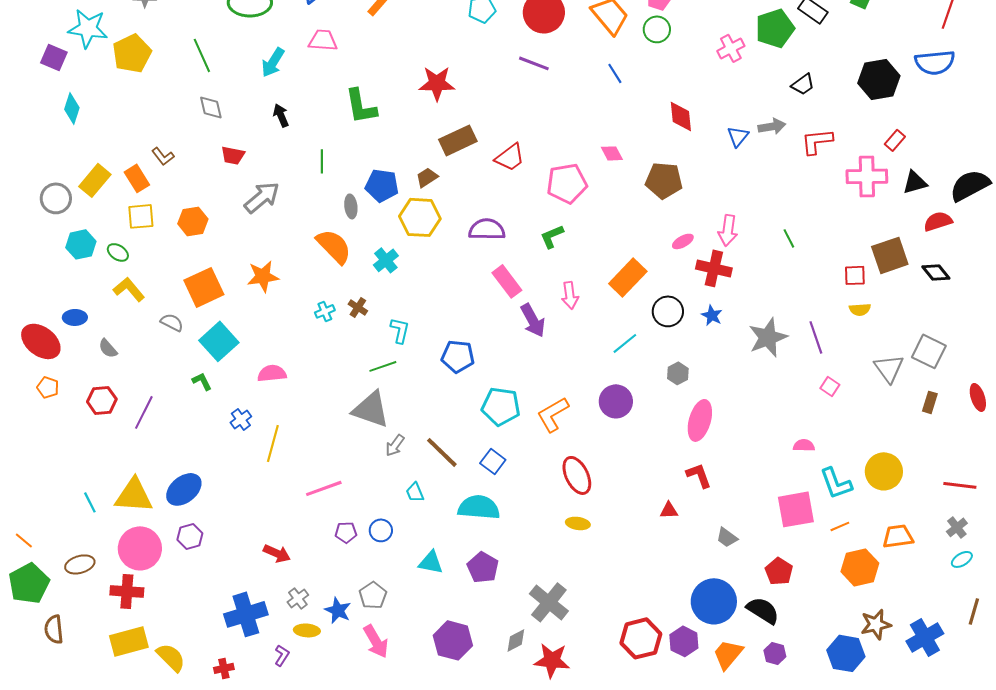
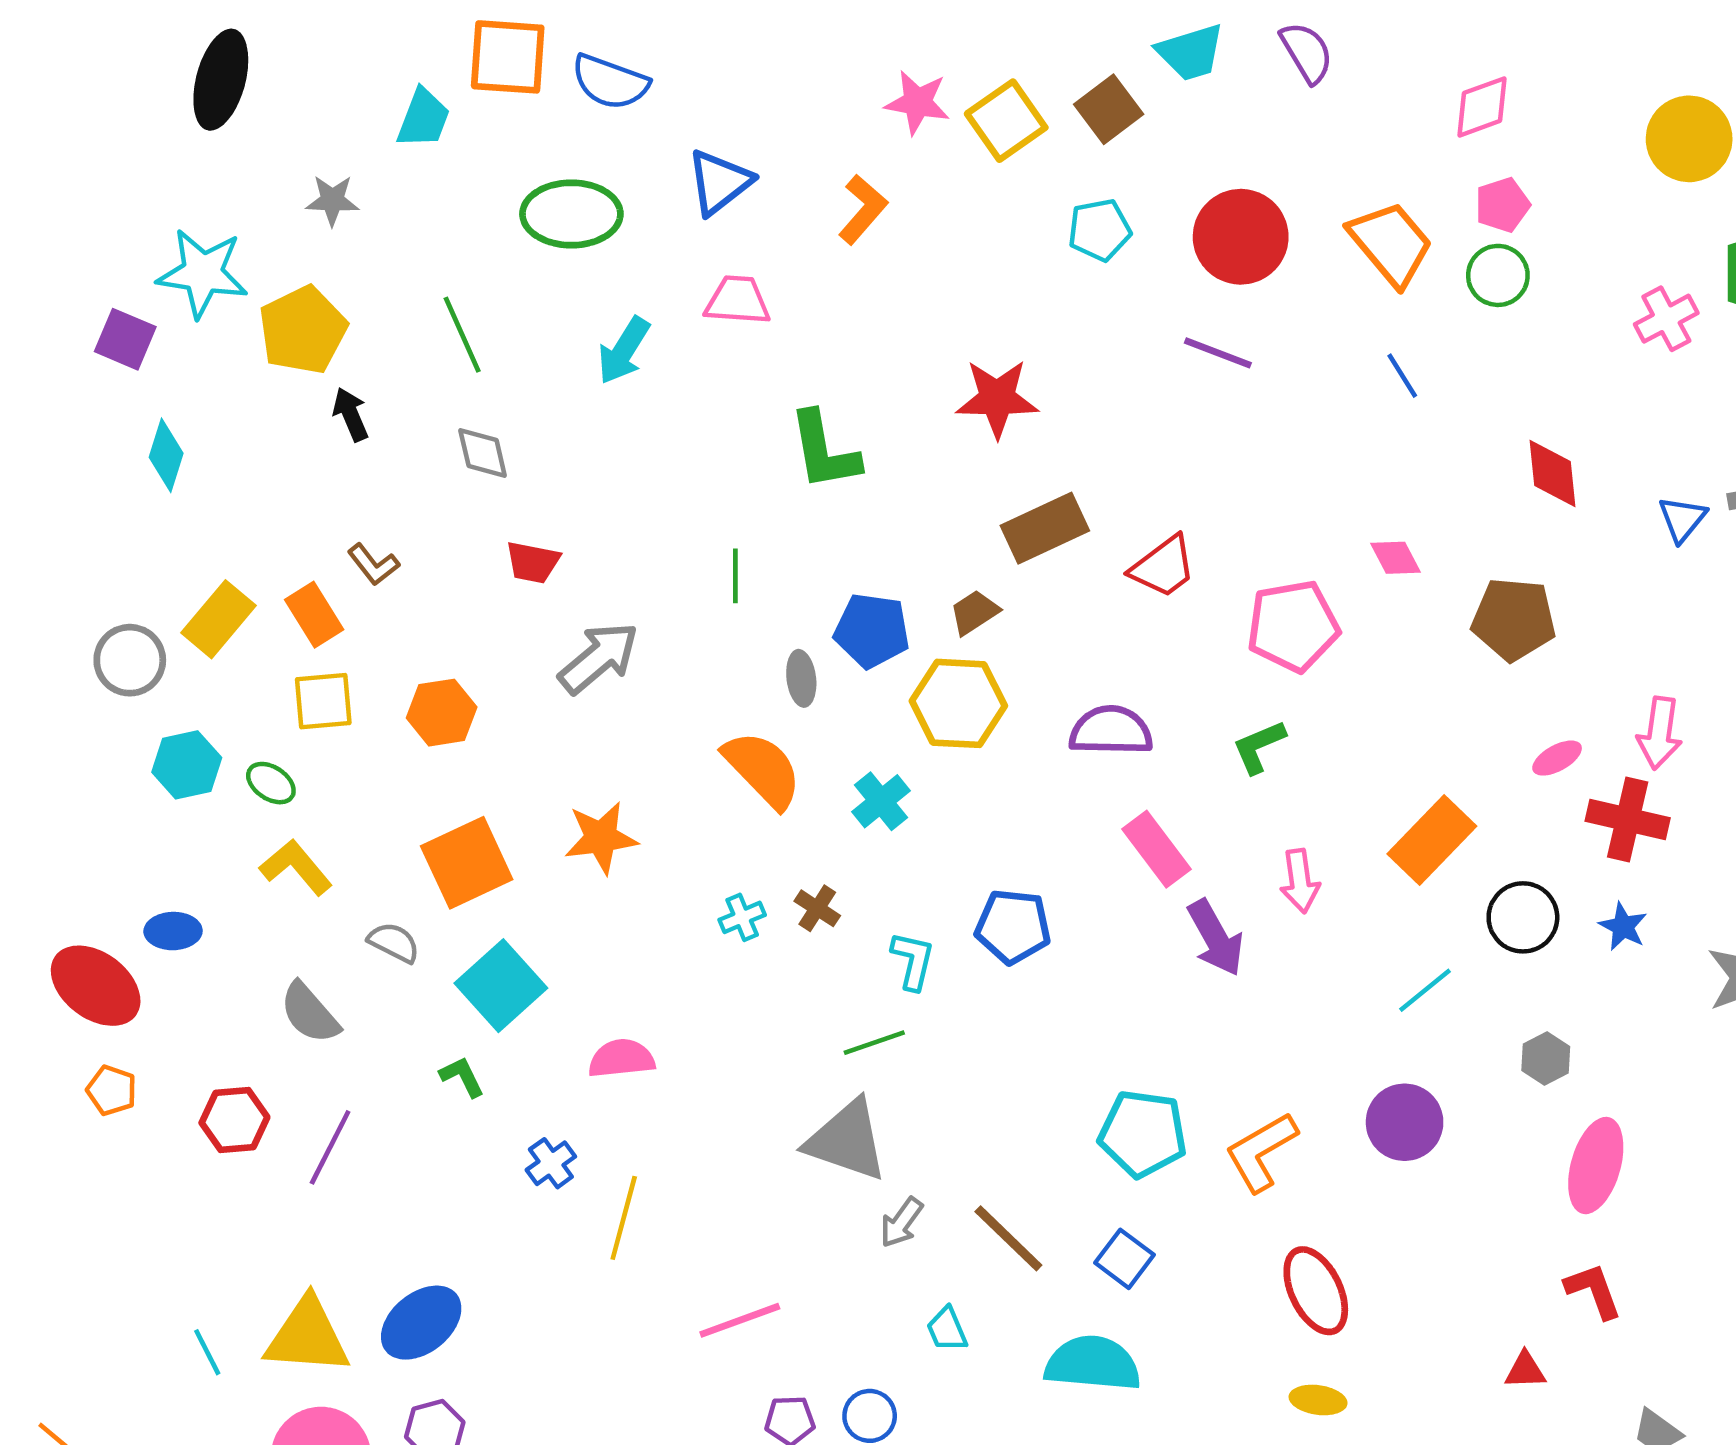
black arrow: (281, 115) -> (351, 414), moved
gray semicircle: (108, 348) -> (310, 1013), moved, size x1.4
blue pentagon: (458, 356) -> (1013, 926), moved

